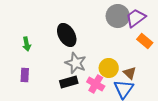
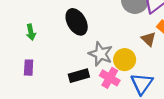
gray star: (76, 63) -> (101, 54), moved
brown triangle: (130, 73) -> (149, 39), moved

